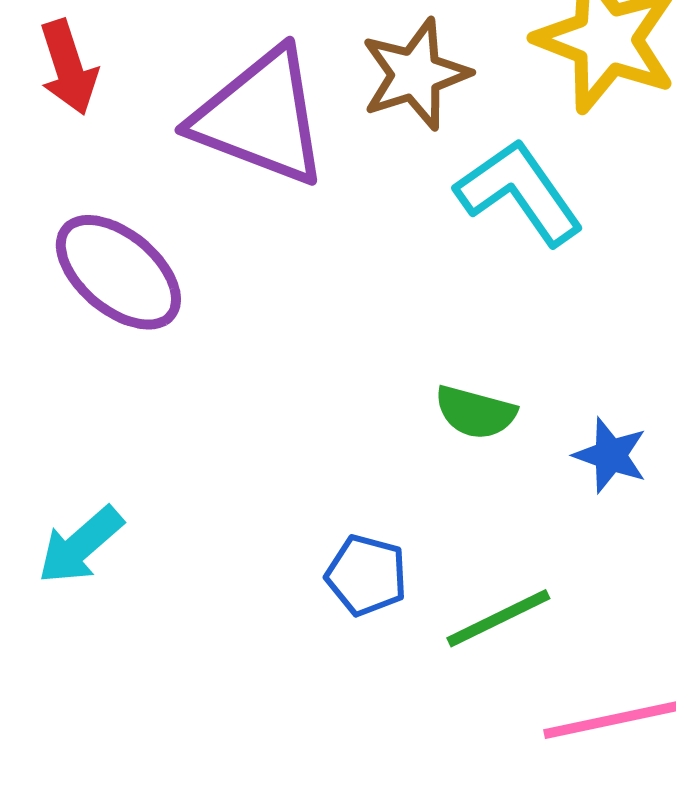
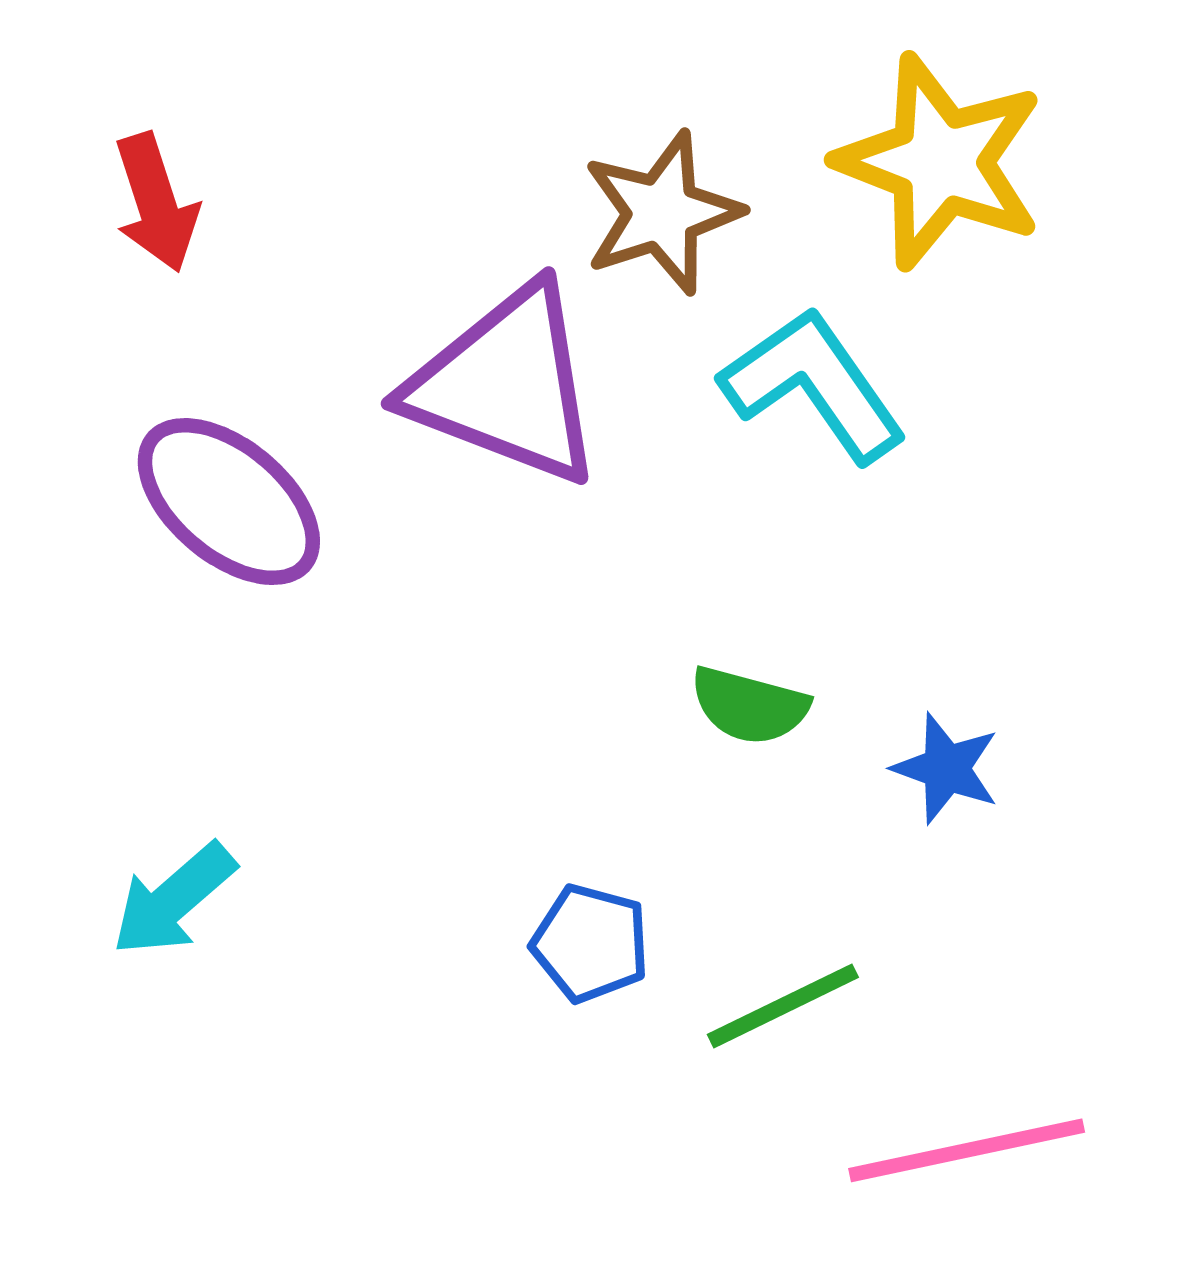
purple triangle: (260, 117) -> (506, 385), moved

